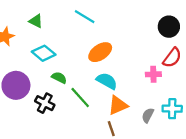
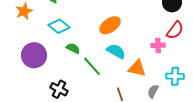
black cross: (45, 103) -> (59, 89), moved
orange triangle: (118, 105) -> (137, 68), moved, turned 36
gray semicircle: (148, 115) -> (153, 91), moved

